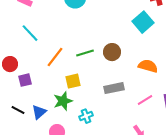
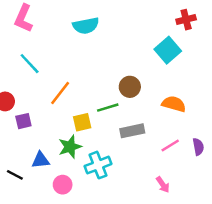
green line: (85, 53) -> (108, 108), moved
black line: (18, 110) -> (15, 175), moved
blue triangle: (39, 112) -> (41, 160), turned 35
cyan cross: (86, 116) -> (98, 165), size x1.5

